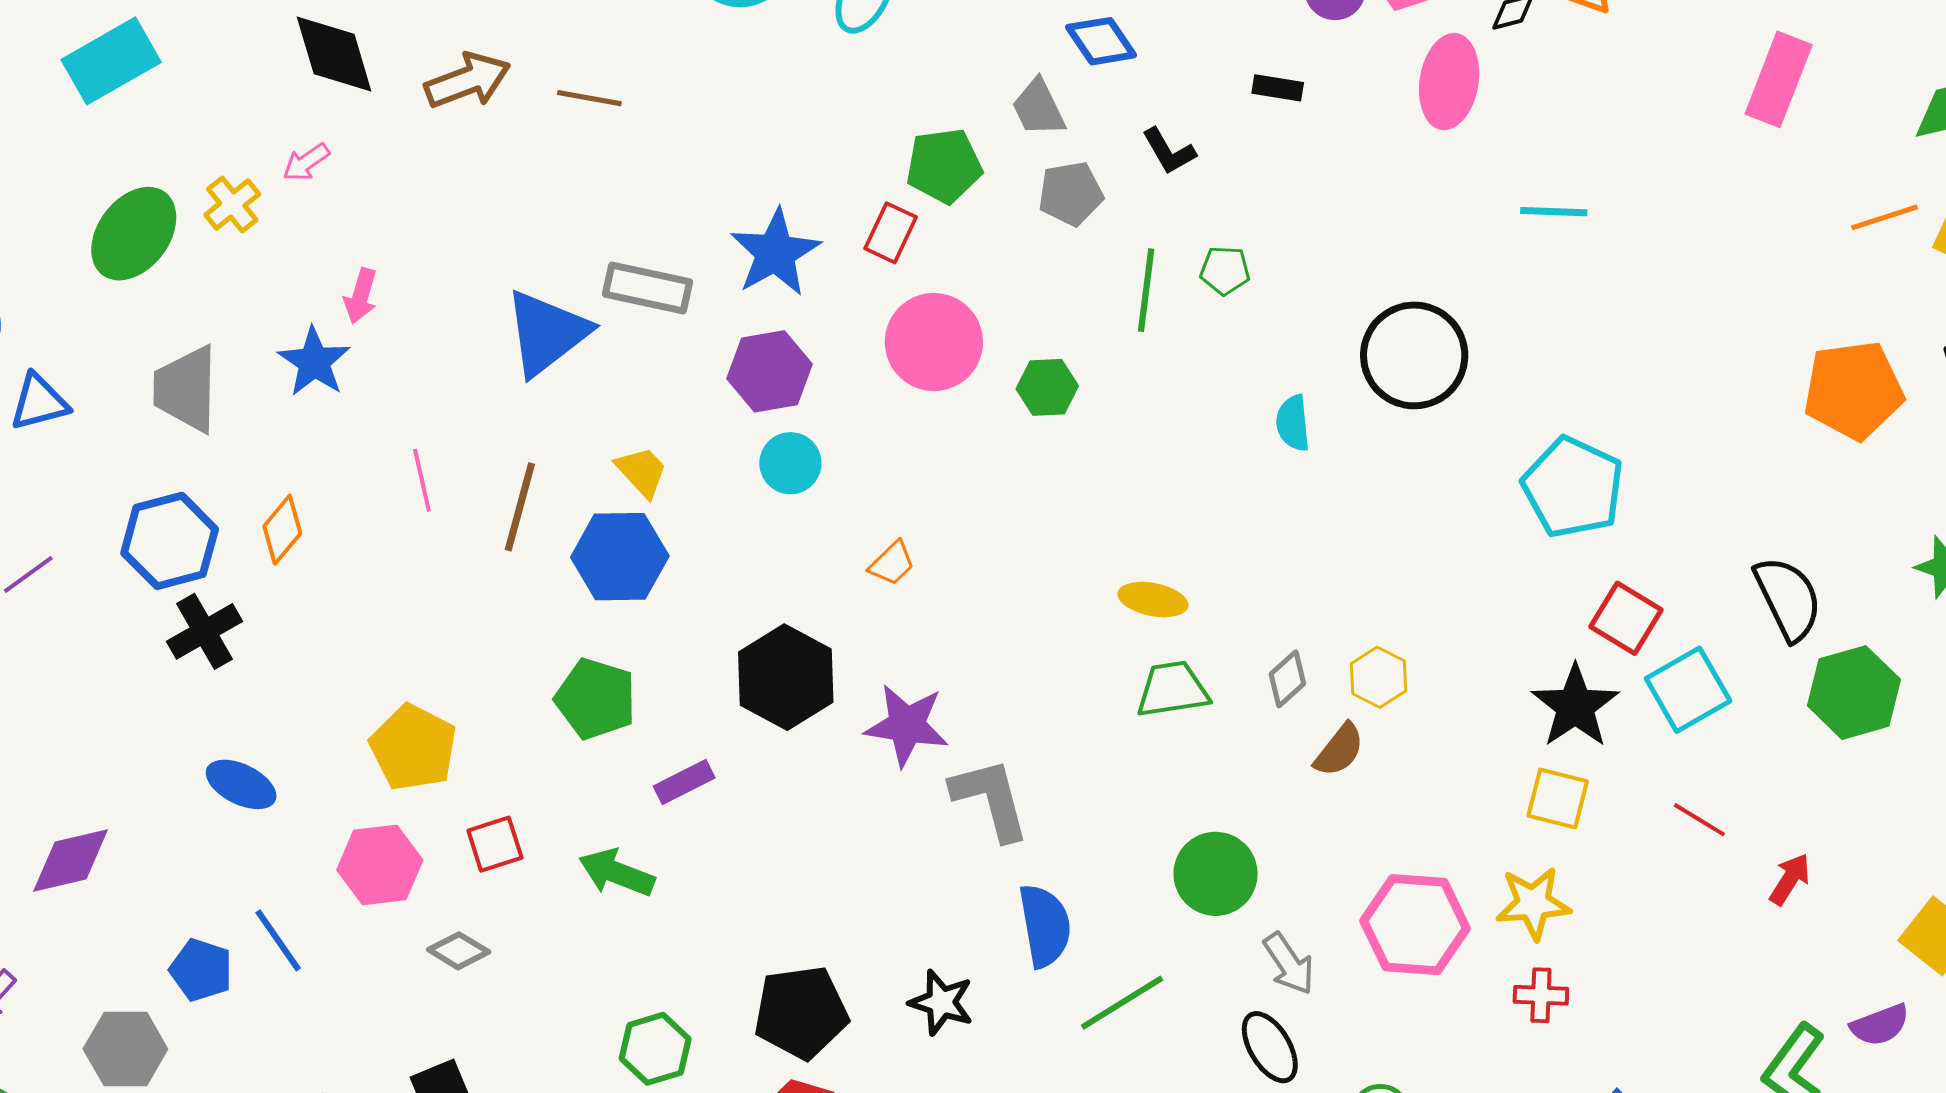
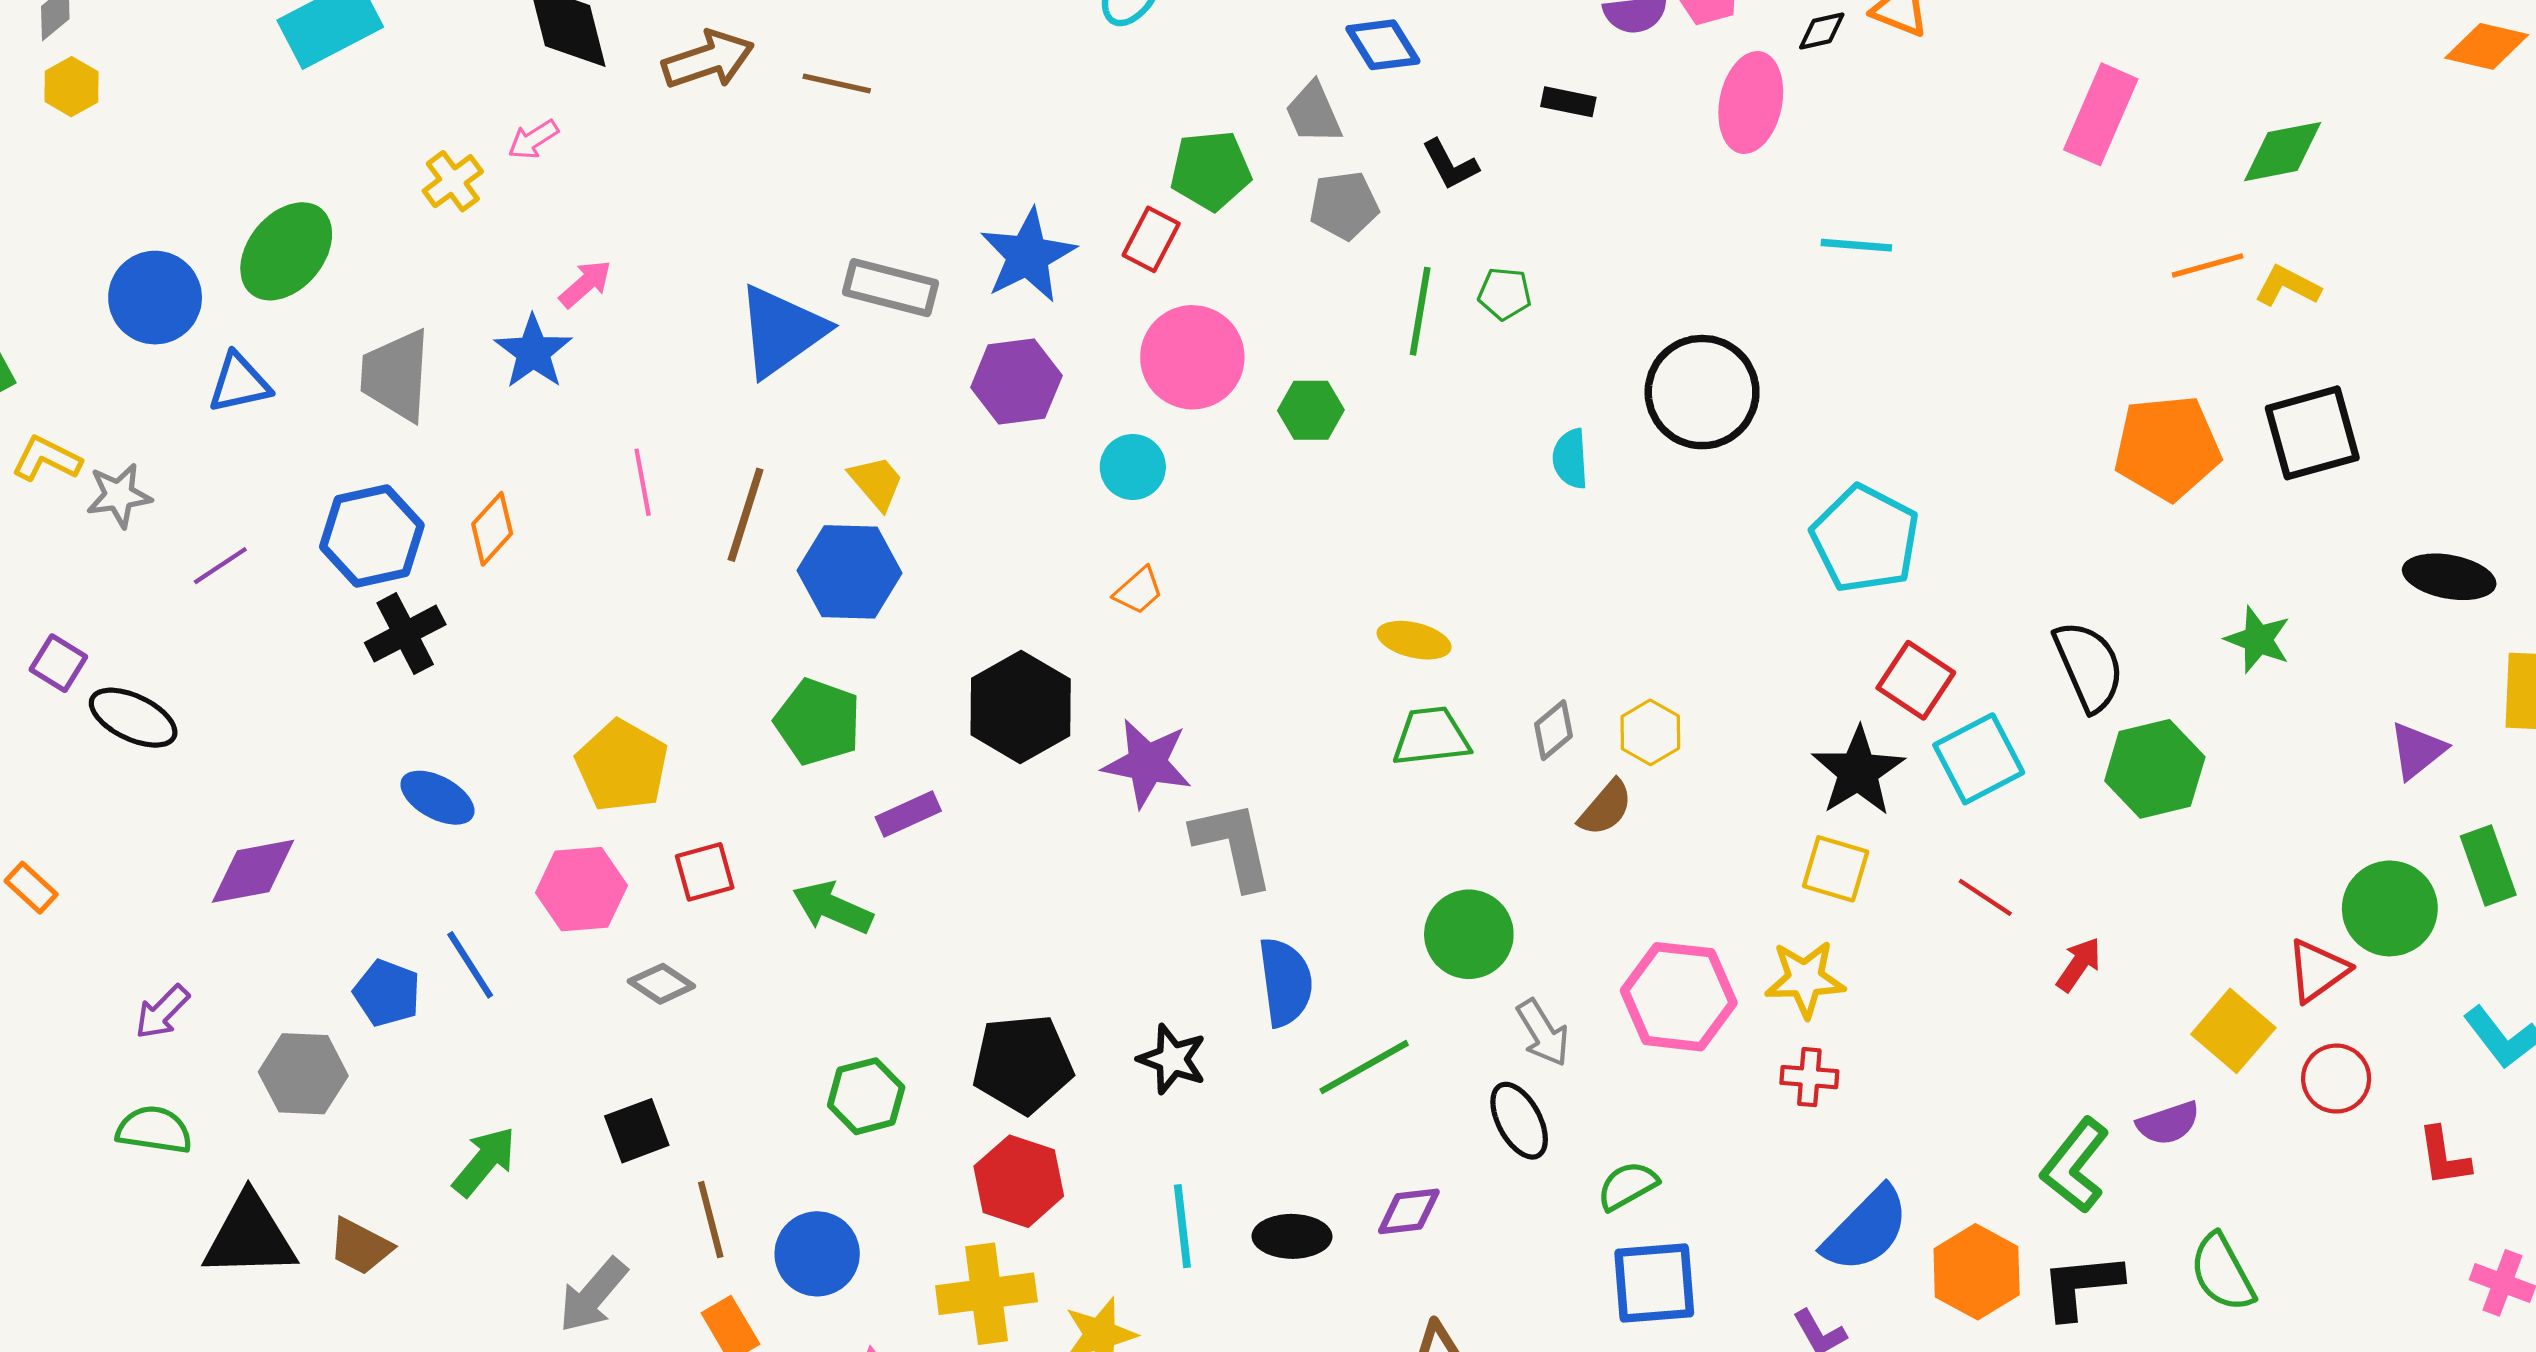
green ellipse: (134, 234) -> (286, 251), moved
pink arrow: (361, 296) -> (585, 284), turned -150
cyan circle: (790, 463) -> (1133, 467), moved

